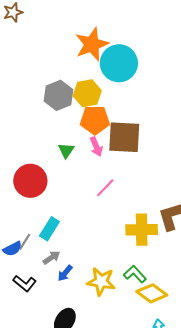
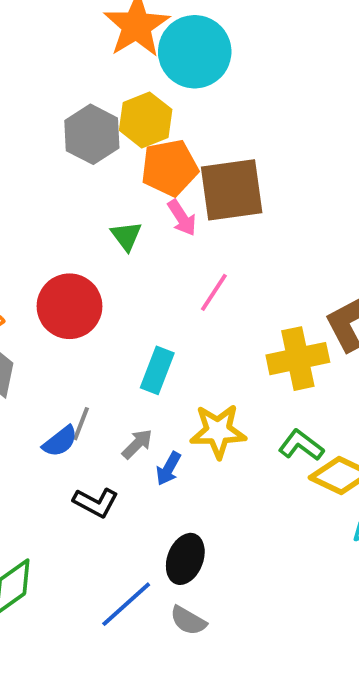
cyan rectangle: (49, 229) -> (157, 370), moved
yellow star: (101, 281) -> (218, 431), moved

